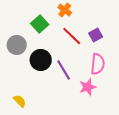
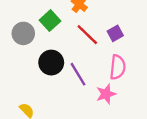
gray circle: (17, 45) -> (23, 33), moved

